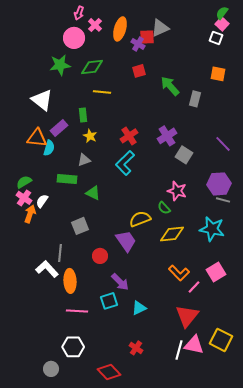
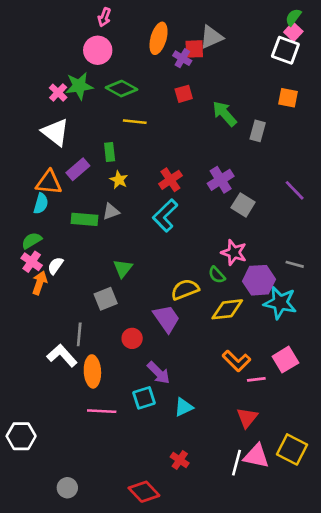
pink cross: (95, 25) -> (58, 93), moved
white square: (216, 38) -> (285, 50), size x1.5
green diamond: (92, 67) -> (122, 89), turned 35
cyan semicircle: (49, 148) -> (41, 204), moved
green rectangle: (67, 179) -> (84, 219), moved
purple hexagon: (219, 184) -> (259, 280), moved
green triangle: (93, 193) -> (123, 268), moved, turned 42
pink line: (194, 287) -> (256, 379), turned 40
red triangle: (187, 316) -> (247, 418), size x0.7
white hexagon: (73, 347) -> (21, 436), moved

